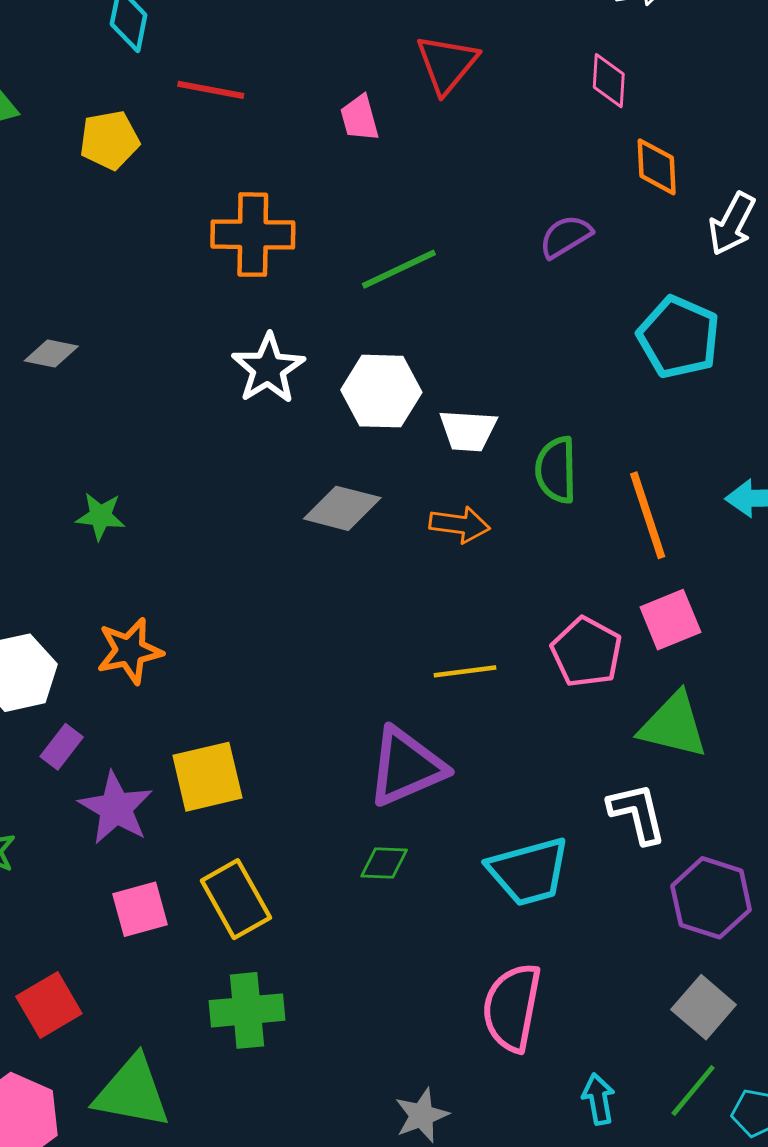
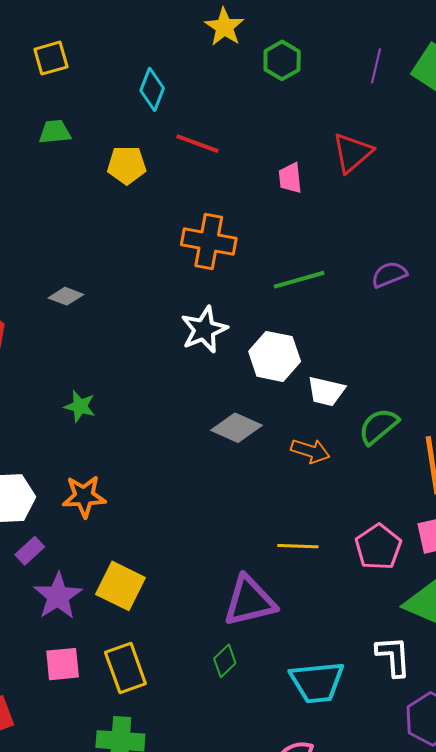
purple semicircle: (566, 236) -> (389, 275), moved
green semicircle: (556, 470) -> (379, 426), turned 42
yellow square: (207, 777) -> (120, 586), turned 30
green diamond: (384, 863) -> (225, 661), turned -56

